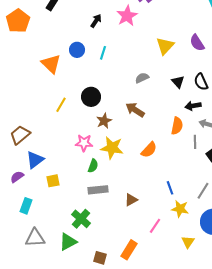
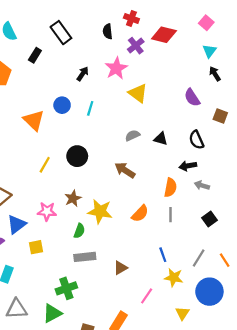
yellow triangle: (165, 46) -> (138, 93), moved, turned -36
black triangle: (178, 82) -> (161, 139), moved, turned -32
brown star: (104, 121) -> (73, 198), moved
gray line: (195, 142) -> (170, 215), moved
pink star: (84, 143) -> (47, 211), moved
green cross: (81, 219) -> (66, 288), turned 30

